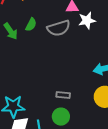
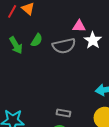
white star: (87, 20) -> (93, 40), turned -30

